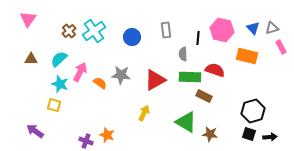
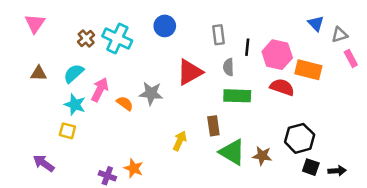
blue triangle: (253, 28) -> (316, 23), moved
gray rectangle: (166, 30) -> (218, 35), moved
pink hexagon: (222, 30) -> (277, 55), moved
cyan cross: (94, 31) -> (117, 38), turned -30
blue circle: (132, 37) -> (165, 26), moved
red semicircle: (215, 70) -> (282, 87), moved
red triangle: (155, 80) -> (190, 72), moved
brown rectangle: (204, 96) -> (213, 126), moved, turned 56
black hexagon: (253, 111) -> (300, 138), moved
brown star: (210, 134) -> (262, 156), moved

